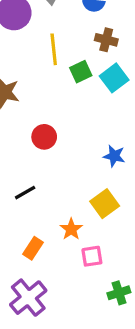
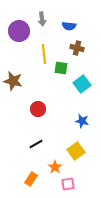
green square: (81, 72) -> (61, 68), turned 32
cyan square: (114, 78) -> (82, 84), moved
black line: (25, 193) -> (36, 144), moved

